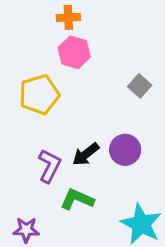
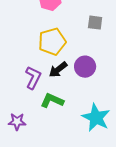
gray square: (140, 86) -> (95, 23), turned -35
yellow pentagon: (39, 95) -> (52, 42), moved

